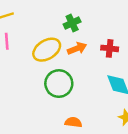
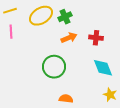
yellow ellipse: (47, 50) -> (41, 16), moved

